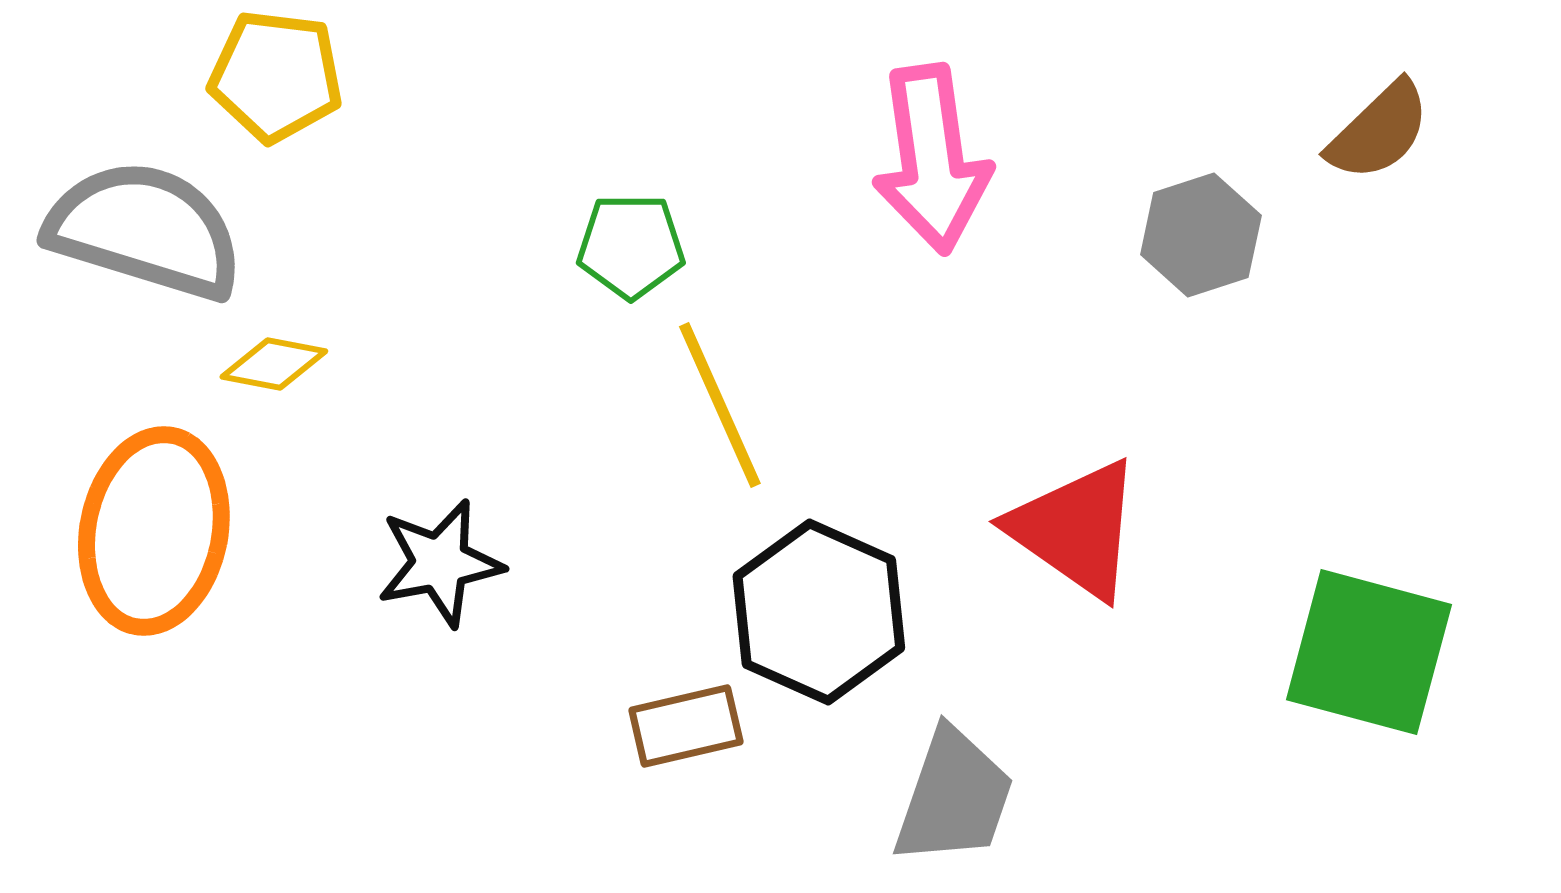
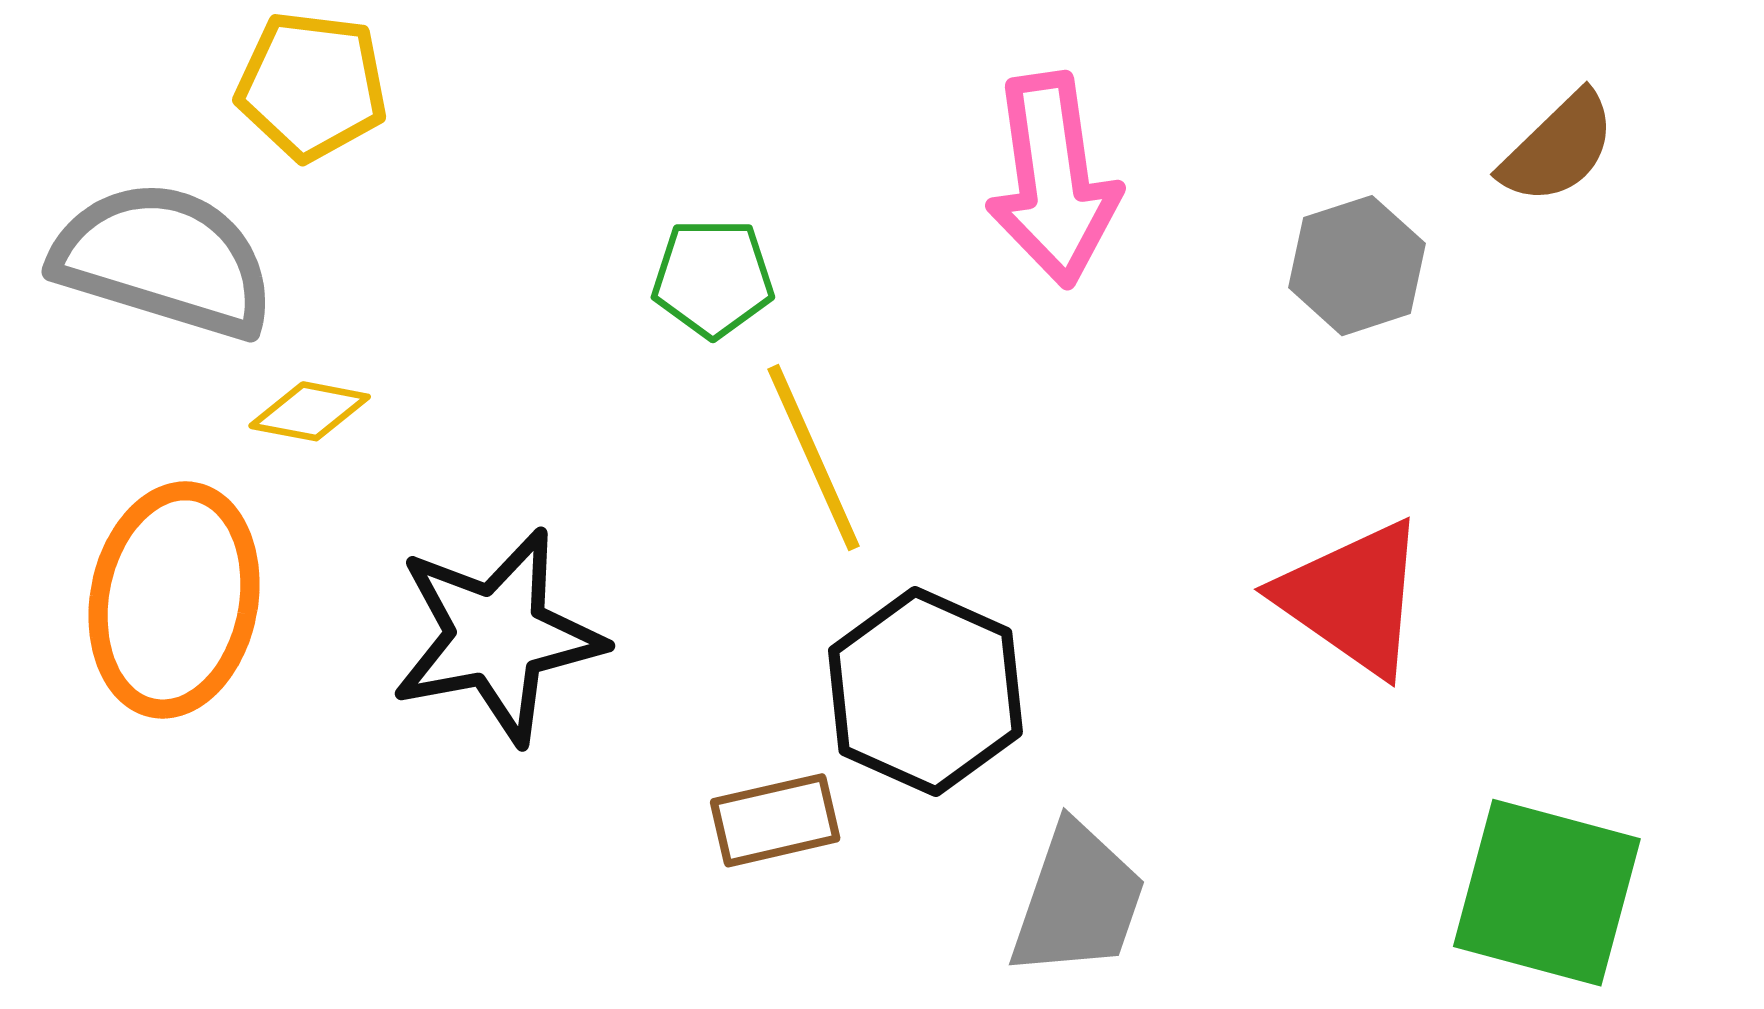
red triangle: (1076, 529) -> (1352, 598), moved
black star: (440, 563) -> (497, 636), size x1.5
green square: (1369, 652) -> (1547, 893), moved

